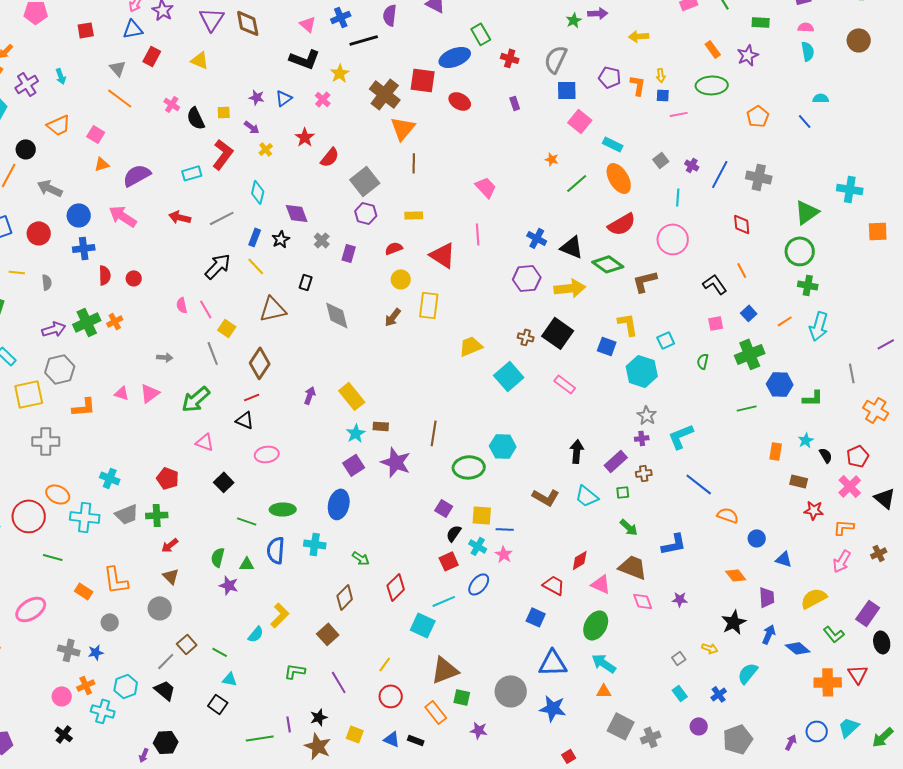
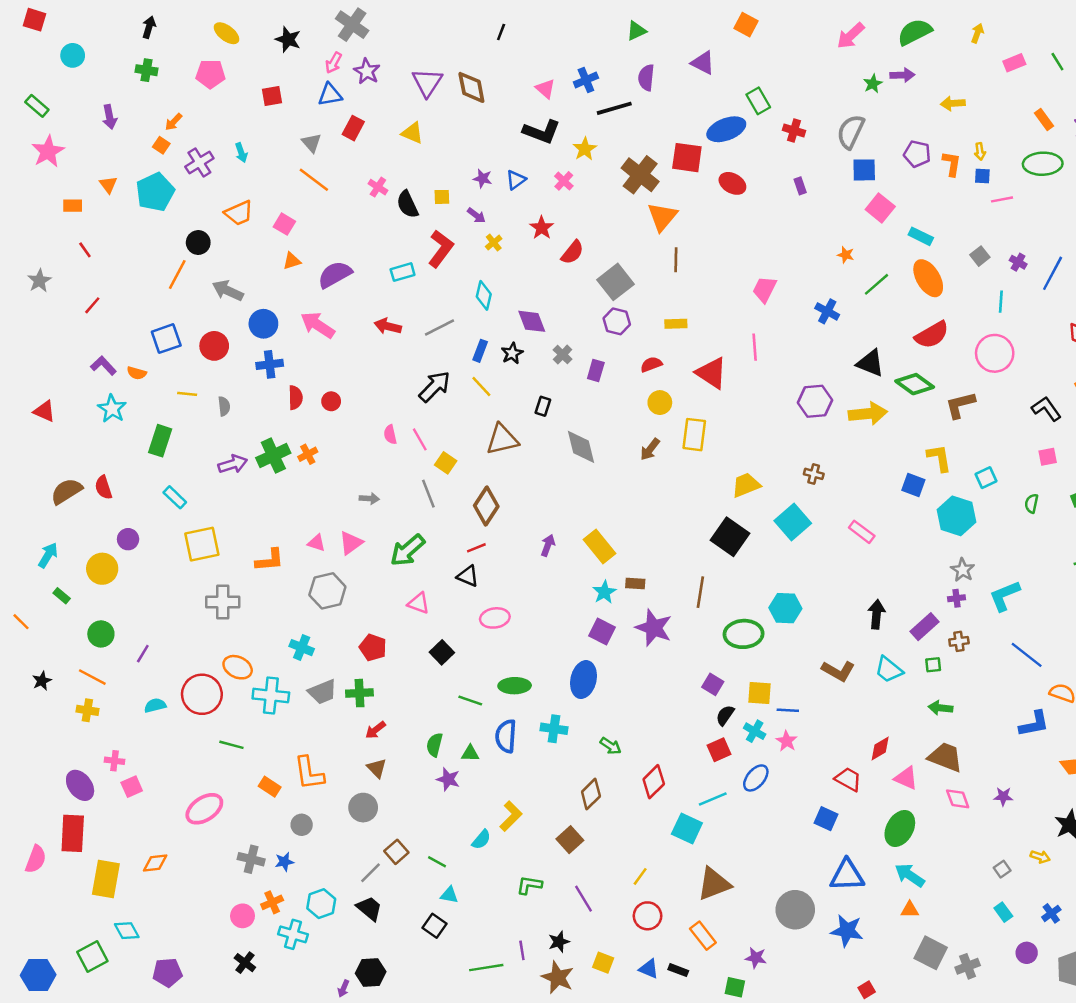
pink trapezoid: (486, 187) -> (764, 289), turned -110
blue cross: (537, 238) -> (827, 311), moved
black square: (558, 333) -> (730, 537), moved
gray hexagon: (60, 369) -> (327, 591), moved
purple square: (354, 465) -> (602, 632), turned -30
green arrow: (629, 527) -> (940, 708), turned 144
blue L-shape: (674, 544) -> (1034, 724), moved
green square: (462, 697) -> (735, 987), moved

